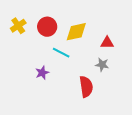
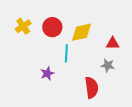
cyan line: (61, 53) -> (66, 53), turned 66

